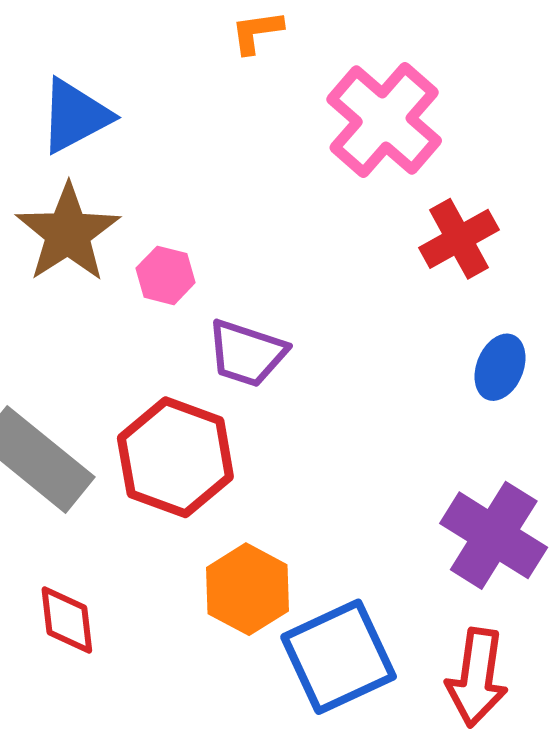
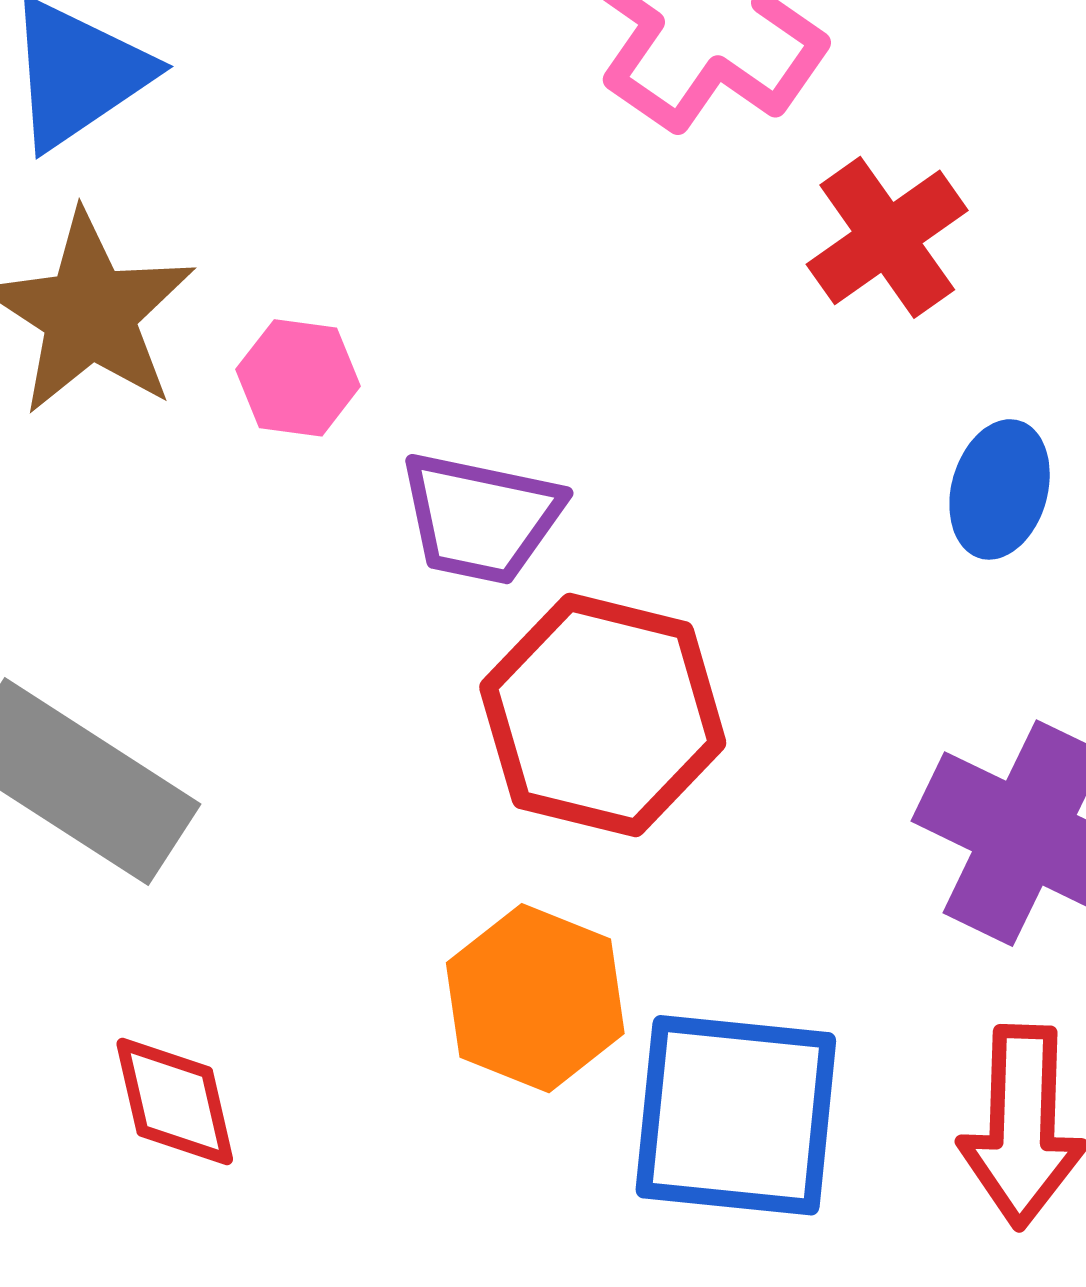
red hexagon: (175, 457) -> (603, 715), moved
blue square: (339, 657) -> (736, 1115), turned 37

